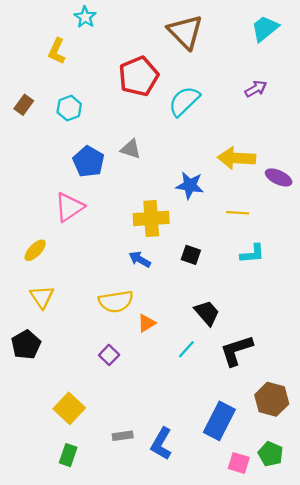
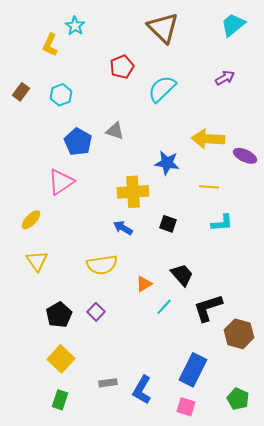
cyan star: (85, 17) -> (75, 26), moved
red pentagon: (139, 76) -> (122, 67), size x0.7
orange triangle: (147, 323) -> (144, 284), moved
black pentagon: (26, 345) -> (59, 315), moved
brown hexagon: (272, 399) -> (239, 334), moved
pink square: (239, 463) -> (186, 407), moved

